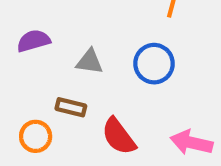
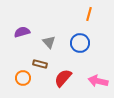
gray triangle: (90, 62) -> (49, 42), turned 40
red semicircle: (119, 136) -> (63, 78), turned 78

